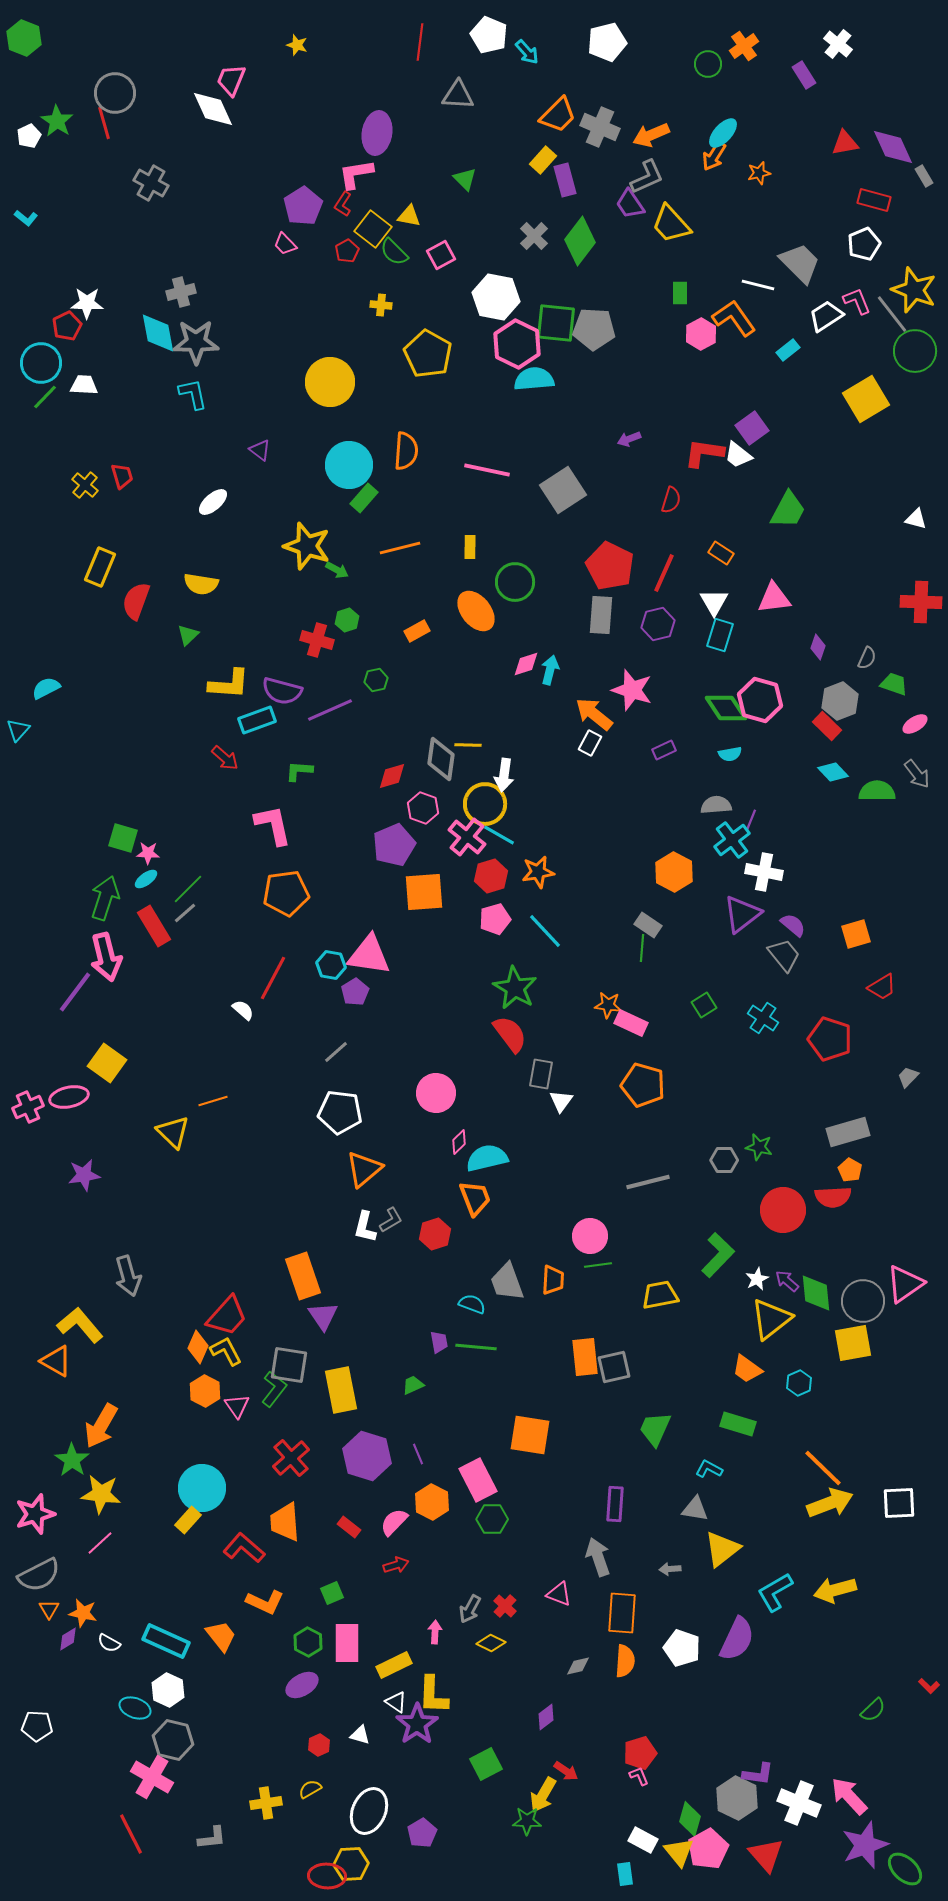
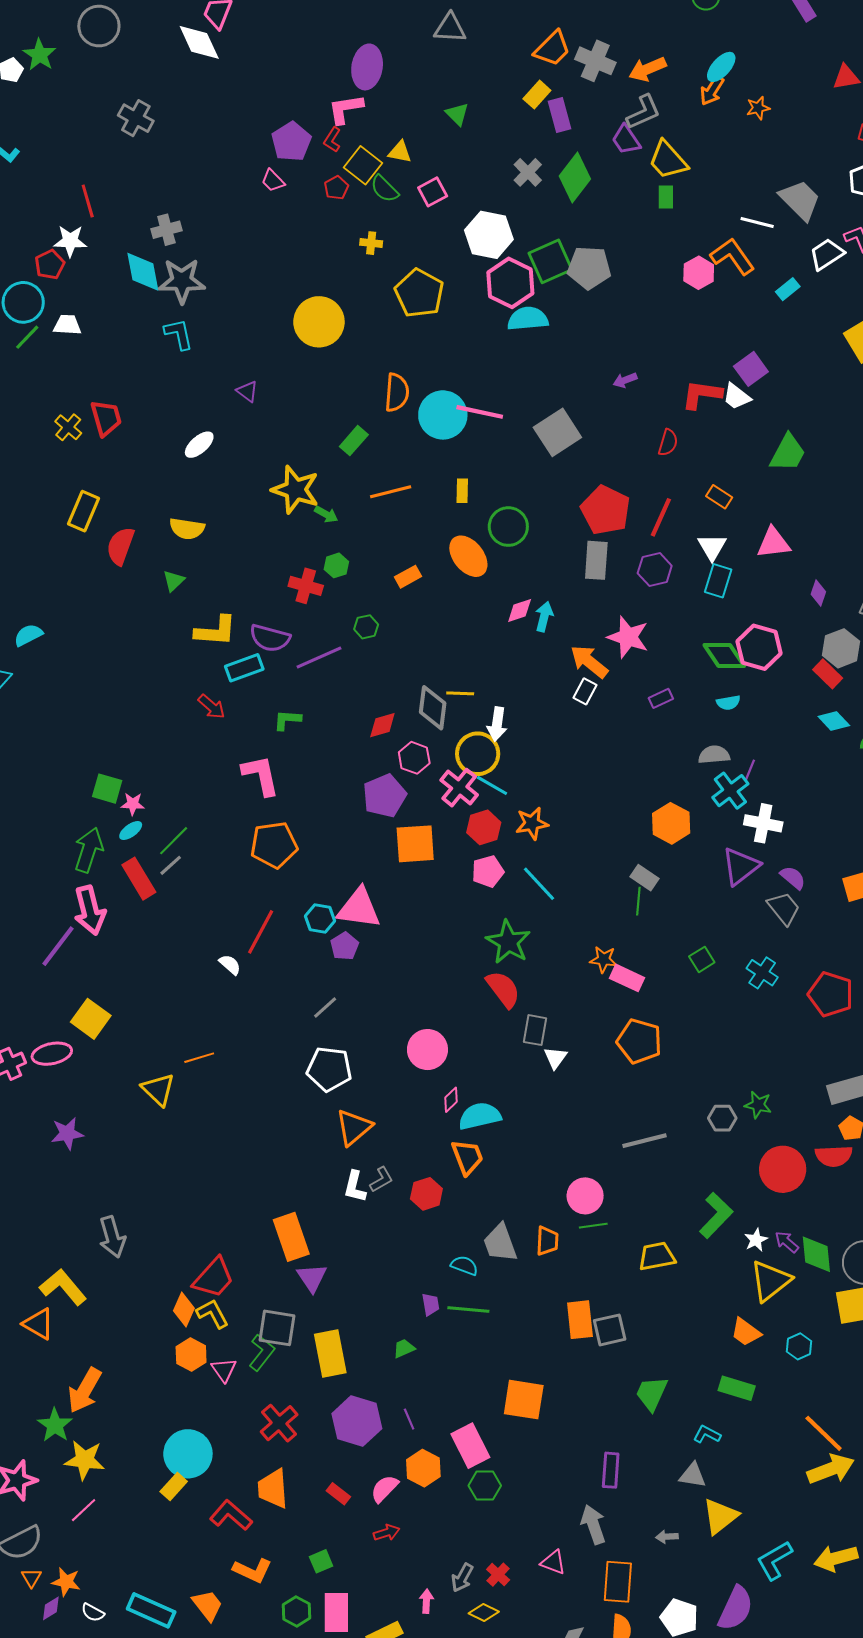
red line: (104, 123) -> (88, 201), moved
green rectangle: (680, 293) -> (666, 197), moved
green square: (556, 323) -> (550, 261), turned -30
cyan circle: (349, 465) -> (443, 415), moved
red trapezoid: (122, 476) -> (106, 418), size x1.4

